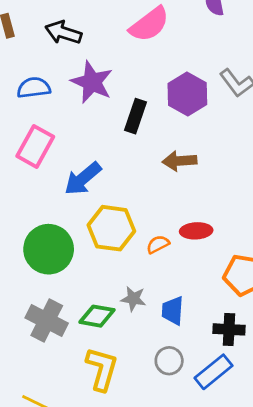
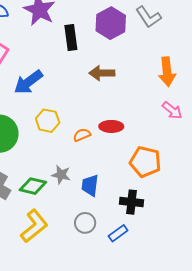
black rectangle: (136, 116) -> (71, 37), turned -30
yellow hexagon: (111, 228) -> (48, 121), size x0.7
yellow L-shape: (102, 369) -> (34, 226), turned 32
blue rectangle: (214, 372) -> (118, 233), size x0.7

